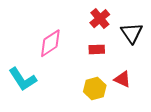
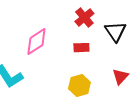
red triangle: (122, 79) -> (120, 77), moved, turned 48

